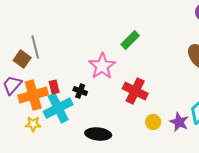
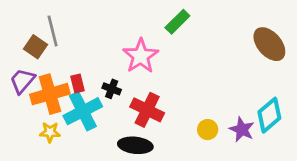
red cross: (135, 91) -> (147, 110), moved

